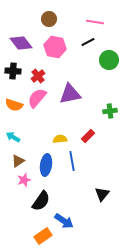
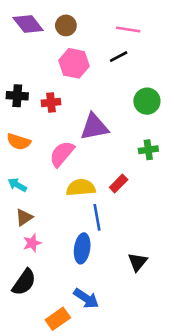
purple diamond: (21, 43) -> (28, 24), moved
green circle: (109, 60) -> (147, 101), moved
red cross: (38, 76) -> (51, 102), turned 32
pink semicircle: (37, 98) -> (62, 154), moved
yellow semicircle: (60, 139) -> (81, 188), size x1.5
blue ellipse: (46, 165) -> (82, 248), moved
black semicircle: (41, 201) -> (24, 282), moved

